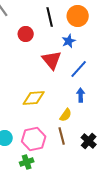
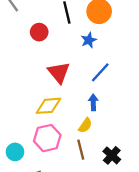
red triangle: (52, 60) -> (59, 72), moved
blue arrow: (81, 95) -> (93, 102), moved
pink hexagon: (34, 139) -> (47, 138), moved

